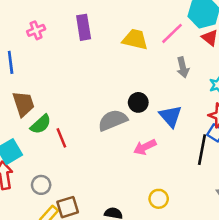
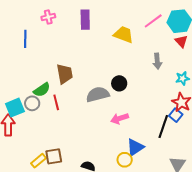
pink line: (172, 33) -> (153, 21), moved
brown trapezoid: (23, 104) -> (65, 74), moved
blue triangle: (171, 116) -> (135, 147), moved, turned 30
gray circle: (41, 185) -> (32, 103), moved

